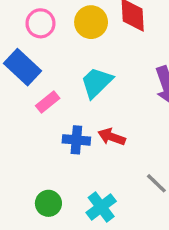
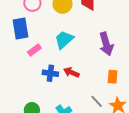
blue rectangle: (23, 67) -> (20, 29), turned 35

